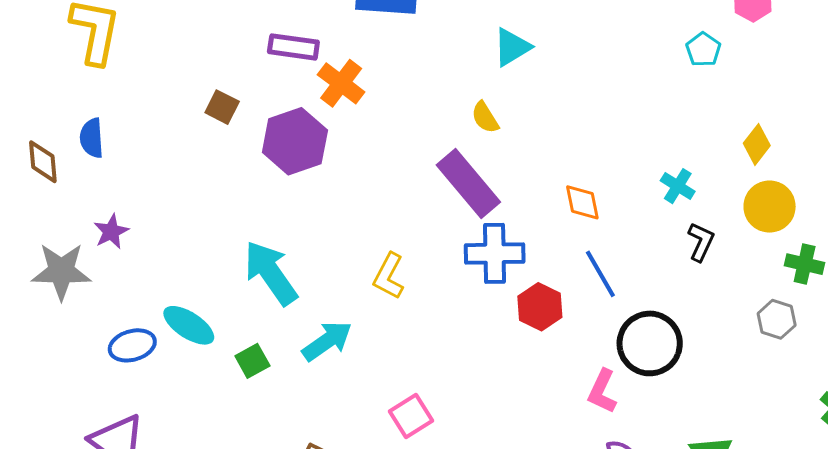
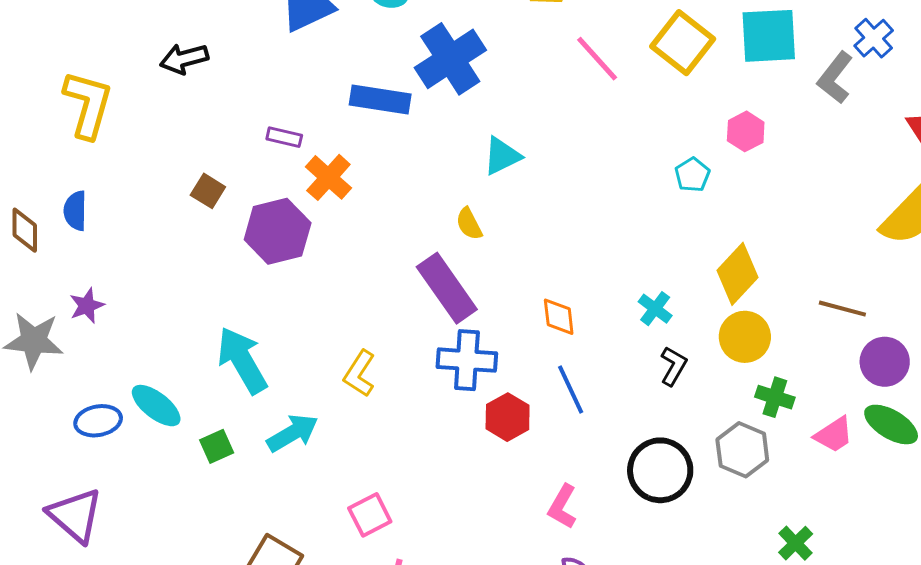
purple rectangle: (293, 47) -> (284, 137), size x0.7
yellow diamond: (757, 144) -> (738, 274), size x1.5
gray hexagon: (777, 319) -> (742, 450), size x1.4
black circle: (650, 343) -> (660, 470), moved

